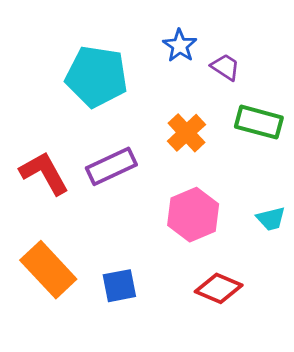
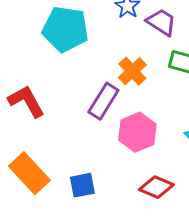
purple trapezoid: (225, 67) -> (161, 22), size x1.4
purple rectangle: (111, 166) -> (103, 101), moved, turned -33

